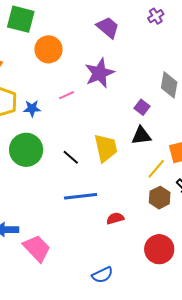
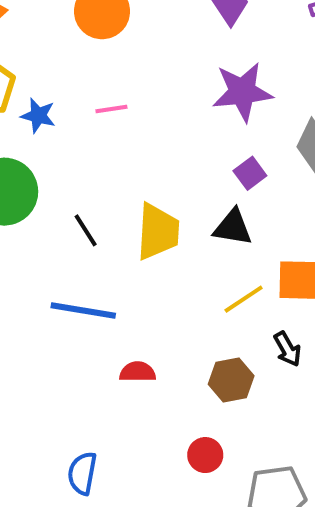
purple star: (100, 73) -> (242, 92), moved
brown hexagon: (160, 198) -> (231, 380), moved
red circle: (159, 249) -> (205, 455), size x0.6
blue semicircle: (102, 275) -> (82, 473), turned 110

